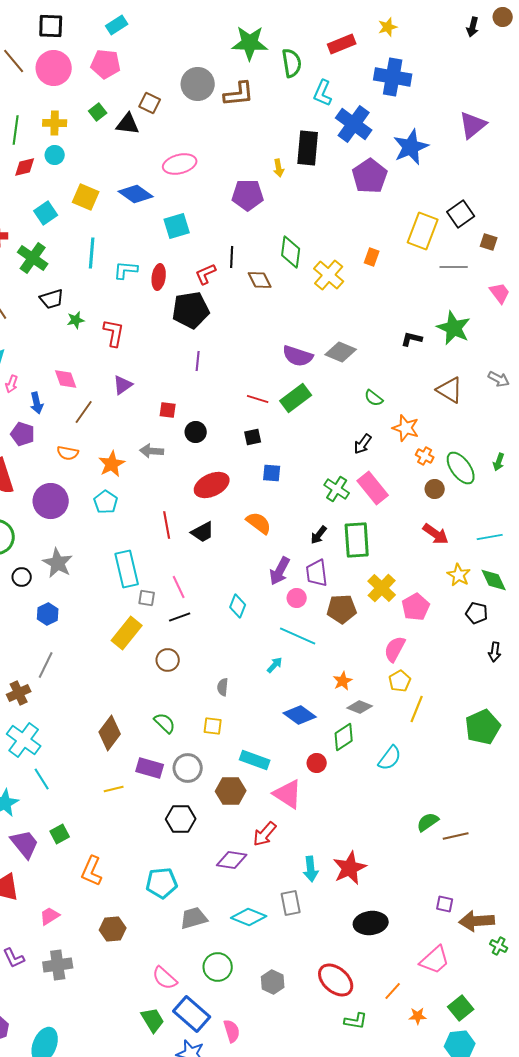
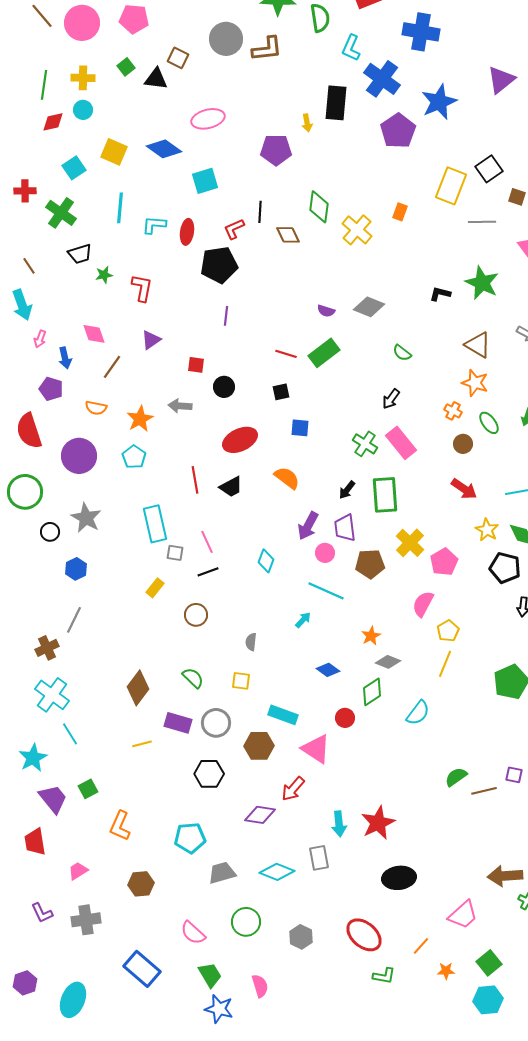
purple semicircle: (298, 356) -> (326, 311), size x0.6
orange star: (406, 428) -> (475, 383), moved
green ellipse: (461, 468) -> (489, 423), size x0.7
black pentagon: (477, 613) -> (505, 568), size x1.4
yellow rectangle: (127, 633) -> (155, 588), size x0.6
yellow pentagon: (400, 681) -> (448, 631), moved
blue diamond: (300, 715) -> (328, 670), size x0.7
purple square: (445, 904) -> (514, 775), moved
blue rectangle: (192, 1014) -> (142, 969), moved
green trapezoid: (153, 1020) -> (210, 975), moved

